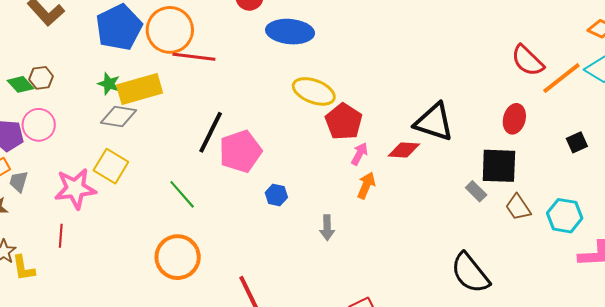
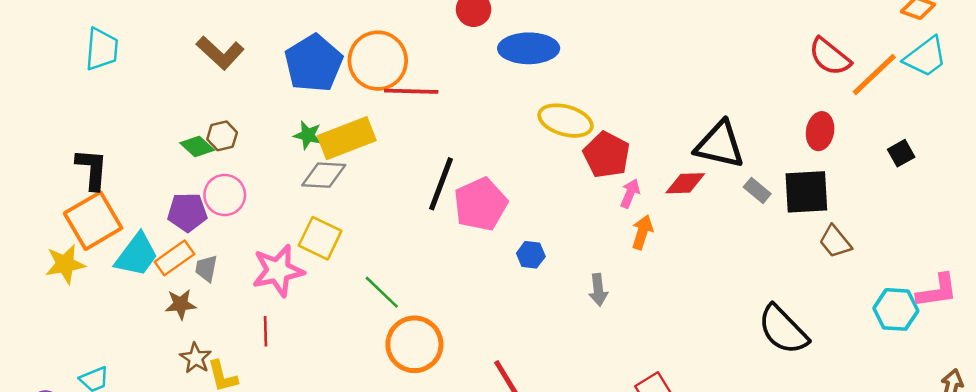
gray rectangle: (476, 191) -> (757, 190), moved
green line: (182, 194) -> (382, 292), moved
cyan hexagon: (565, 216) -> (896, 309), moved

